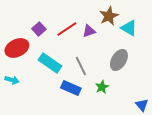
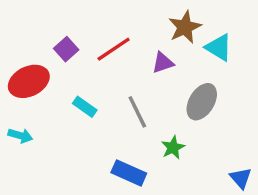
purple triangle: (89, 31) -> (163, 63), moved
cyan rectangle: (50, 63) -> (85, 107), size x0.6
blue rectangle: (71, 88) -> (129, 173), moved

